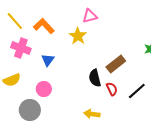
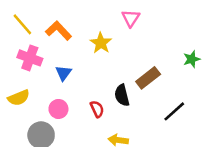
pink triangle: (90, 16) -> (131, 18), moved, turned -42
red semicircle: (112, 89) -> (97, 109), moved

